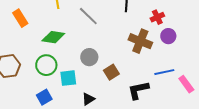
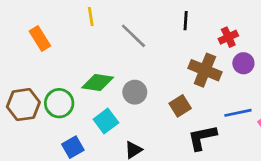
green diamond: (53, 37) -> (98, 83), moved
green circle: (46, 65) -> (59, 103), moved
brown square: (111, 72) -> (180, 106), moved
cyan square: (68, 78) -> (106, 121), turned -30

